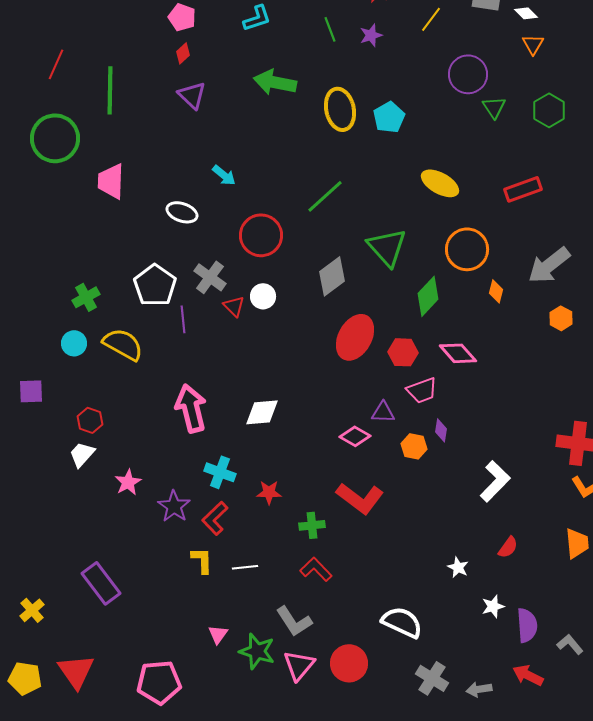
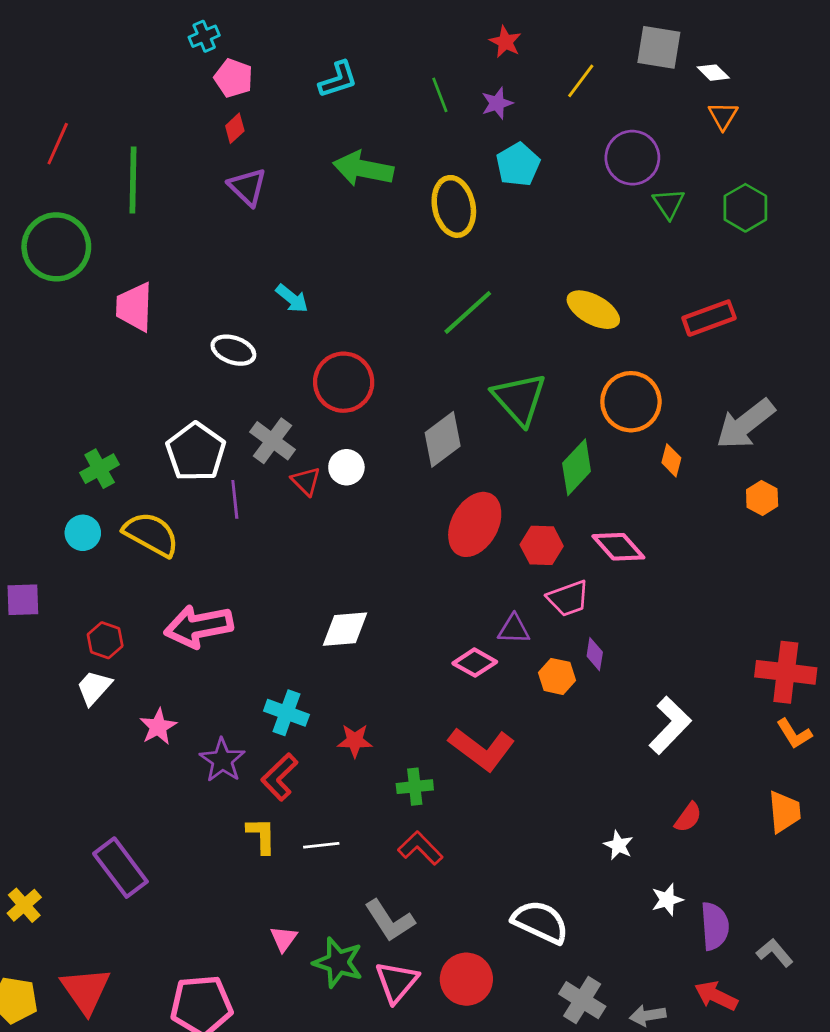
cyan pentagon: (389, 117) -> (518, 165), moved
green line: (325, 196) -> (468, 312), moved
pink arrow: (191, 408) -> (199, 626), moved, turned -87

